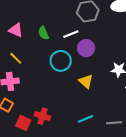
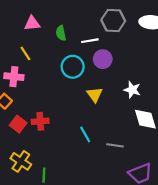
pink triangle: (16, 30) -> (32, 23), turned -42
red cross: (42, 116) -> (40, 121), turned -35
cyan line: (85, 119) -> (85, 134), turned 70

